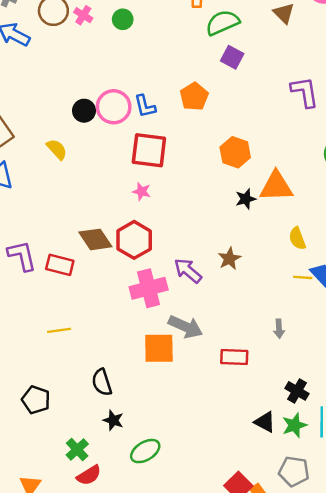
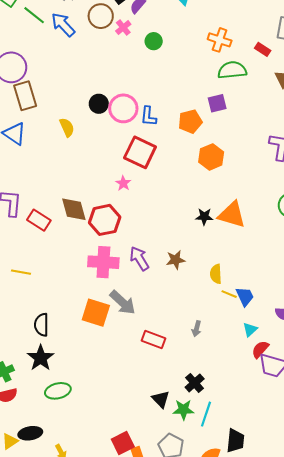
purple square: (232, 57) -> (217, 103), moved, turned 30
orange hexagon: (235, 152) -> (211, 157), moved
yellow semicircle: (297, 238) -> (216, 274), moved
black star: (113, 420) -> (41, 358), size x1.5

